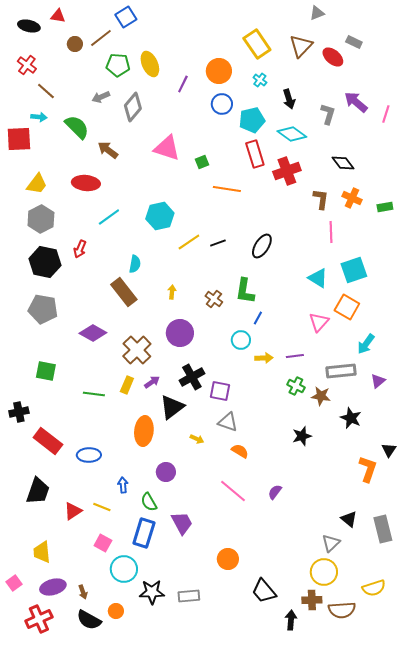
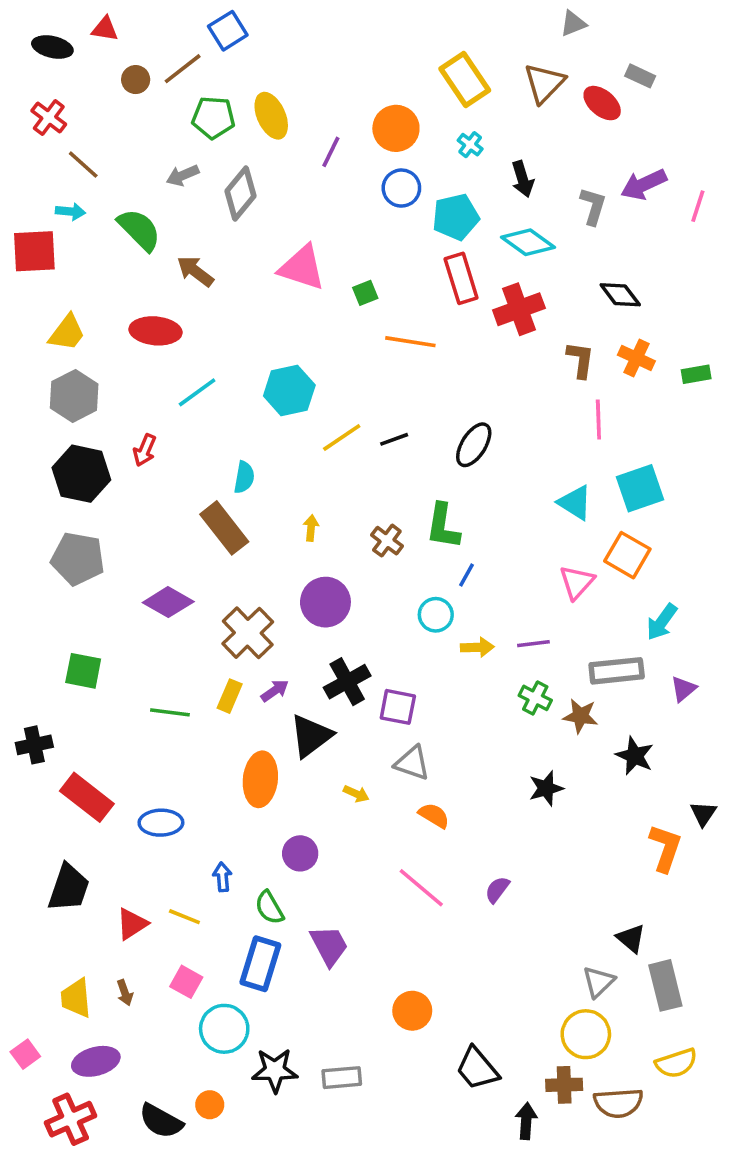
purple arrow: (356, 102) -> (644, 184), turned -65
gray rectangle: (383, 529) -> (665, 985), moved
brown arrow: (83, 592) -> (125, 993), moved

